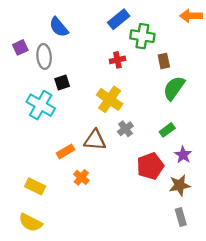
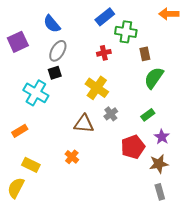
purple square: (20, 47) -> (18, 42), size x1.5
gray ellipse: (44, 56) -> (58, 51), moved, turned 35
orange rectangle: (66, 151) -> (20, 131), moved
yellow semicircle: (31, 223) -> (16, 188), moved, turned 90

